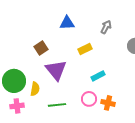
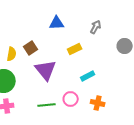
yellow semicircle: (35, 89) -> (12, 54), moved
pink circle: (89, 99) -> (71, 99), moved

